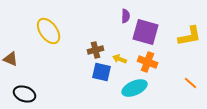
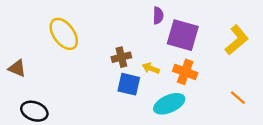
yellow L-shape: (190, 36) -> (237, 40), turned -30

